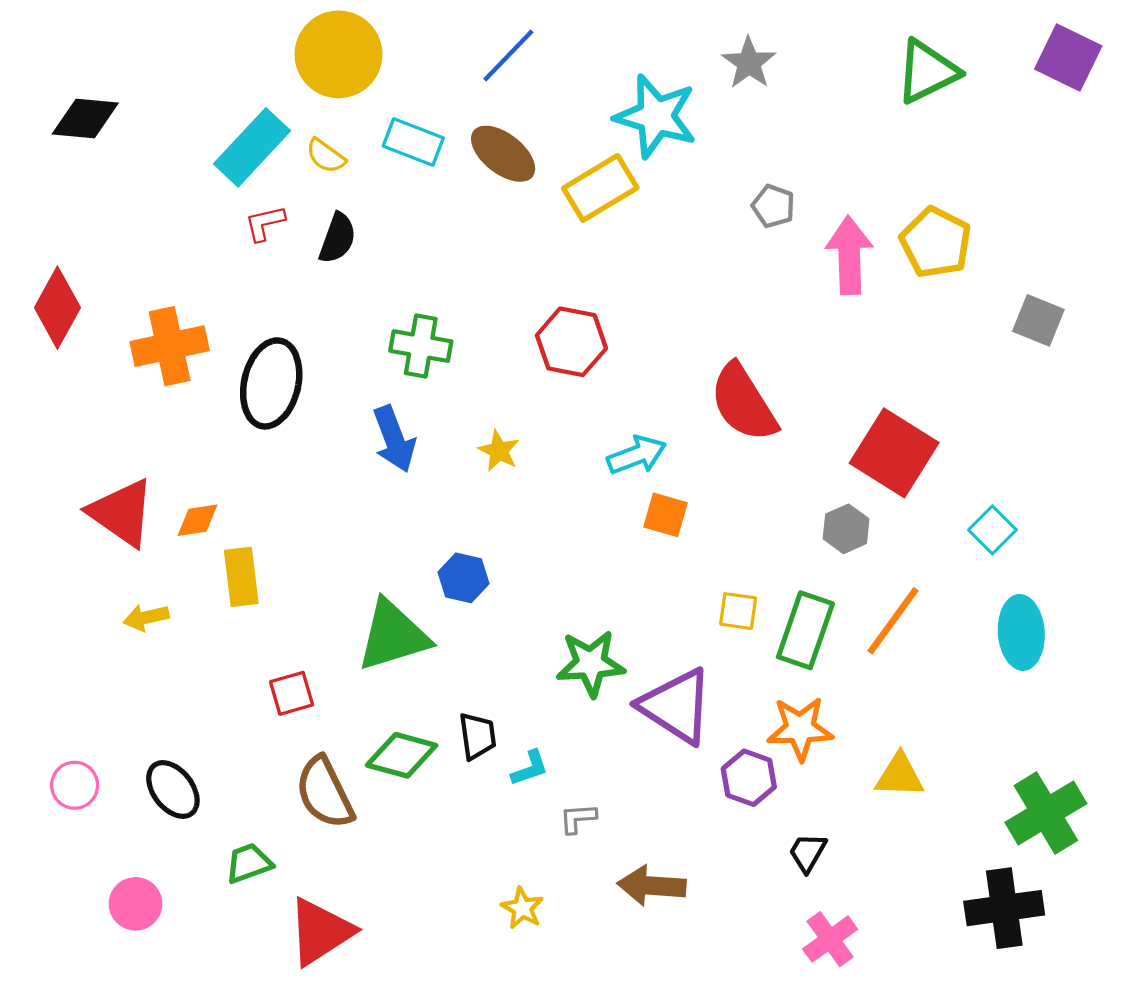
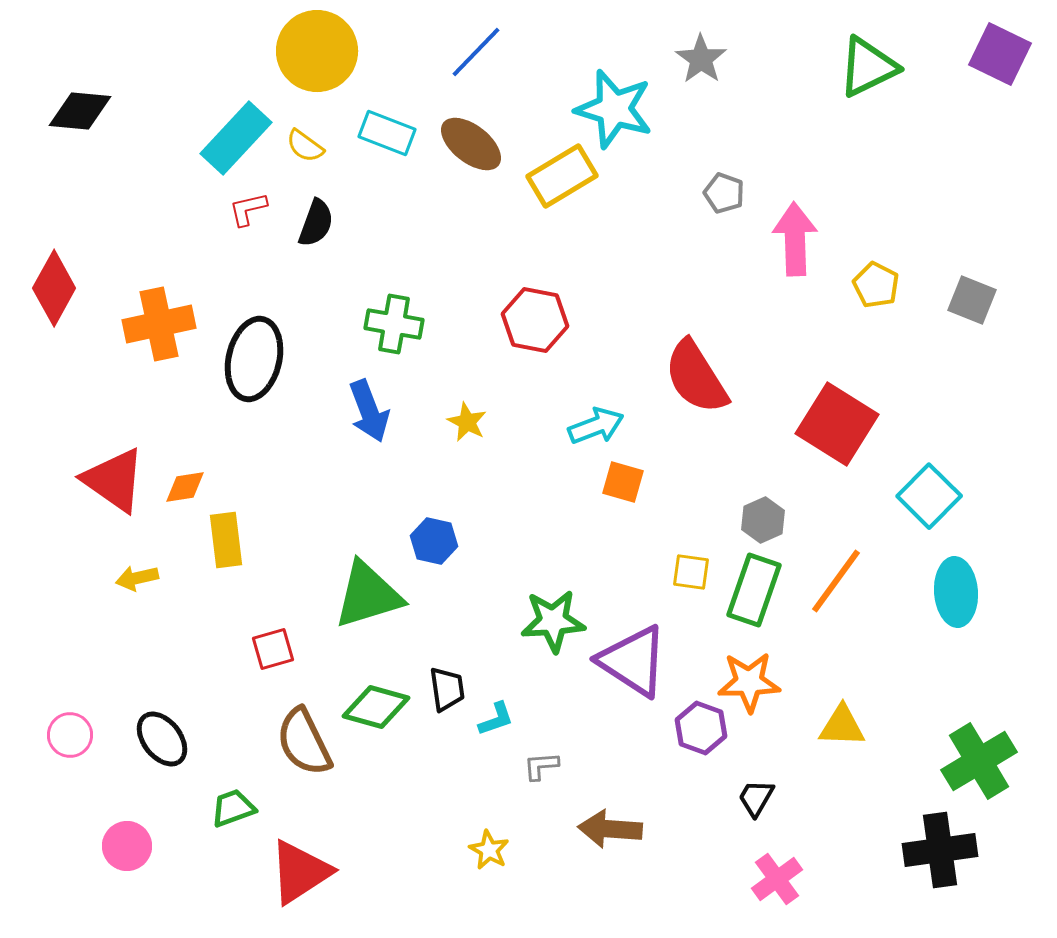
yellow pentagon: (936, 242) -> (876, 285), moved, size x0.7
gray hexagon: (846, 529) -> (763, 520), moved
cyan square: (992, 530) -> (929, 496), size x1.4

